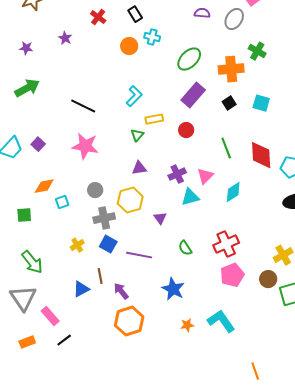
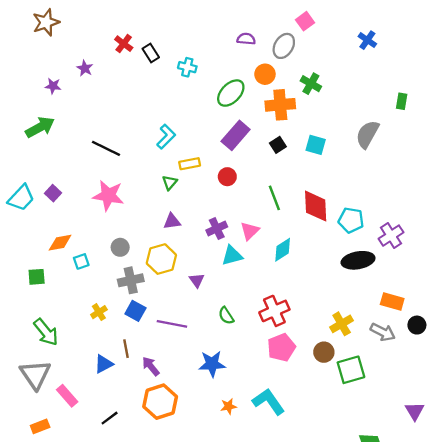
black rectangle: (135, 14) -> (151, 53), moved
orange circle: (129, 46) -> (265, 74), moved
purple star: (26, 48) -> (53, 86), moved
blue star: (173, 289) -> (212, 364), turned -30
black line: (64, 340) -> (110, 418), moved

